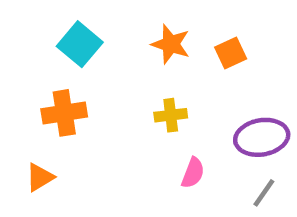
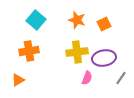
yellow cross: (171, 115) -> (77, 52), size x1.5
purple ellipse: (262, 137) -> (104, 58), moved
gray line: (264, 193) -> (121, 78), moved

